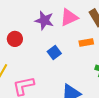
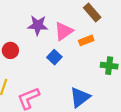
pink triangle: (69, 17) -> (64, 31), moved

